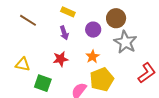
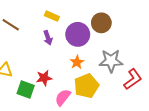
purple circle: (93, 30) -> (78, 34), size x1.5
gray star: (125, 42) -> (111, 61), moved, turned -30
red star: (61, 59) -> (44, 78), moved

